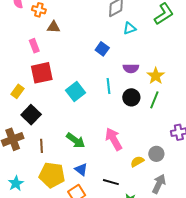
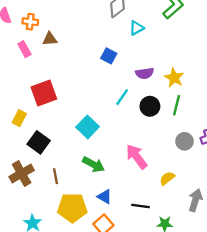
pink rectangle: (34, 46) -> (24, 49), moved
cyan line: (109, 86) -> (122, 97), turned 49
cyan square: (75, 91) -> (88, 127), moved
gray circle: (156, 154) -> (184, 141), moved

